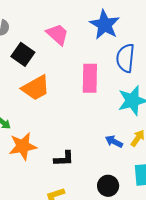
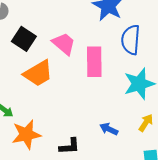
pink trapezoid: (57, 34) -> (64, 44), moved
blue arrow: (114, 142) -> (109, 129), moved

